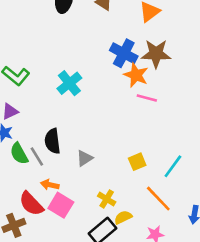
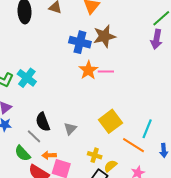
orange star: (136, 75) -> (88, 70), moved, turned 30
cyan cross: (69, 83) -> (27, 78), moved
green semicircle: (19, 154) -> (22, 153), moved
yellow square: (137, 162) -> (111, 121), size x1.6
cyan line: (173, 166) -> (147, 129), moved

